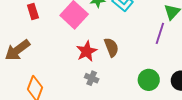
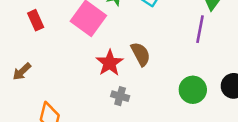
brown arrow: (17, 50) -> (22, 72), size x0.6

